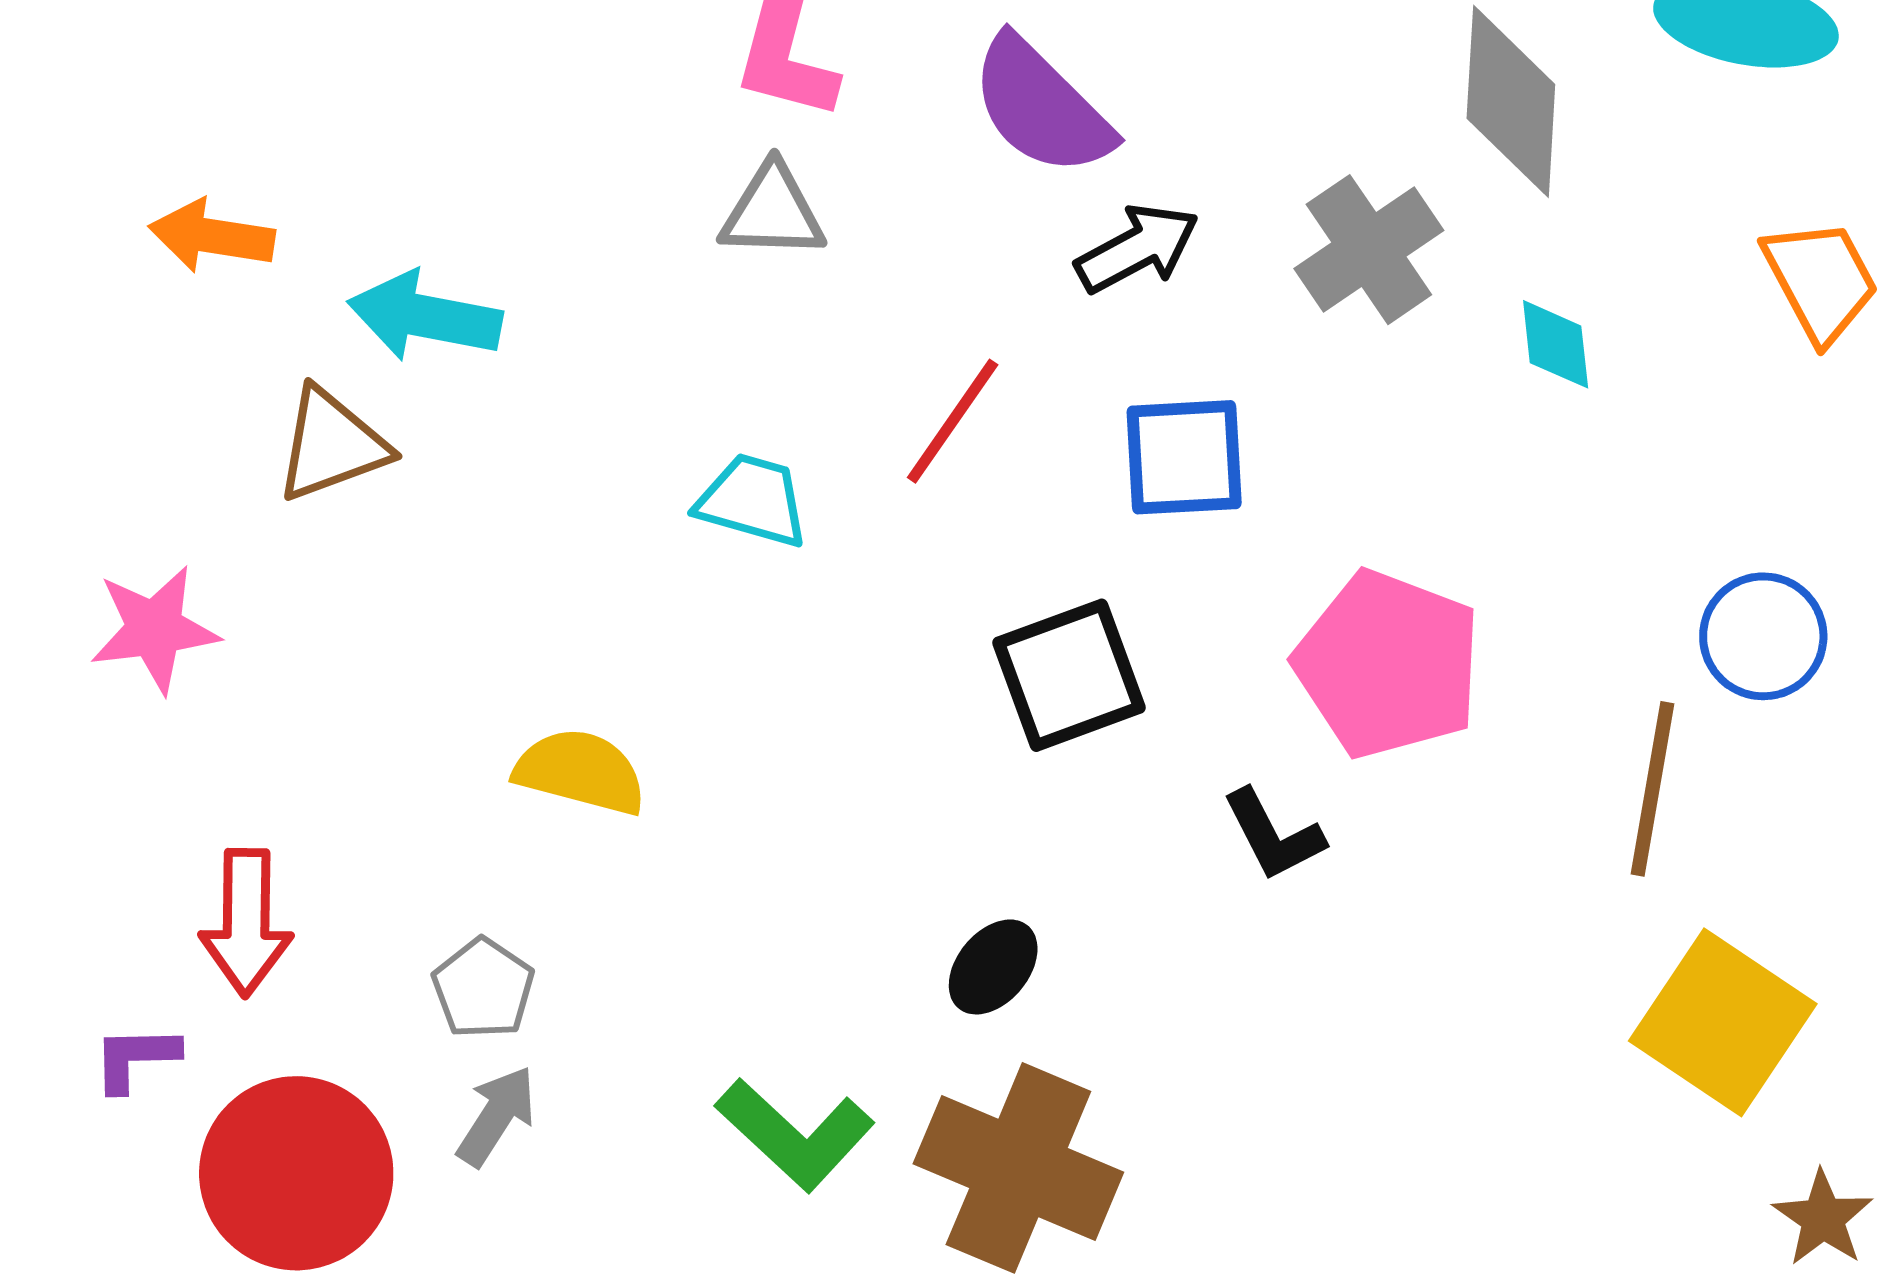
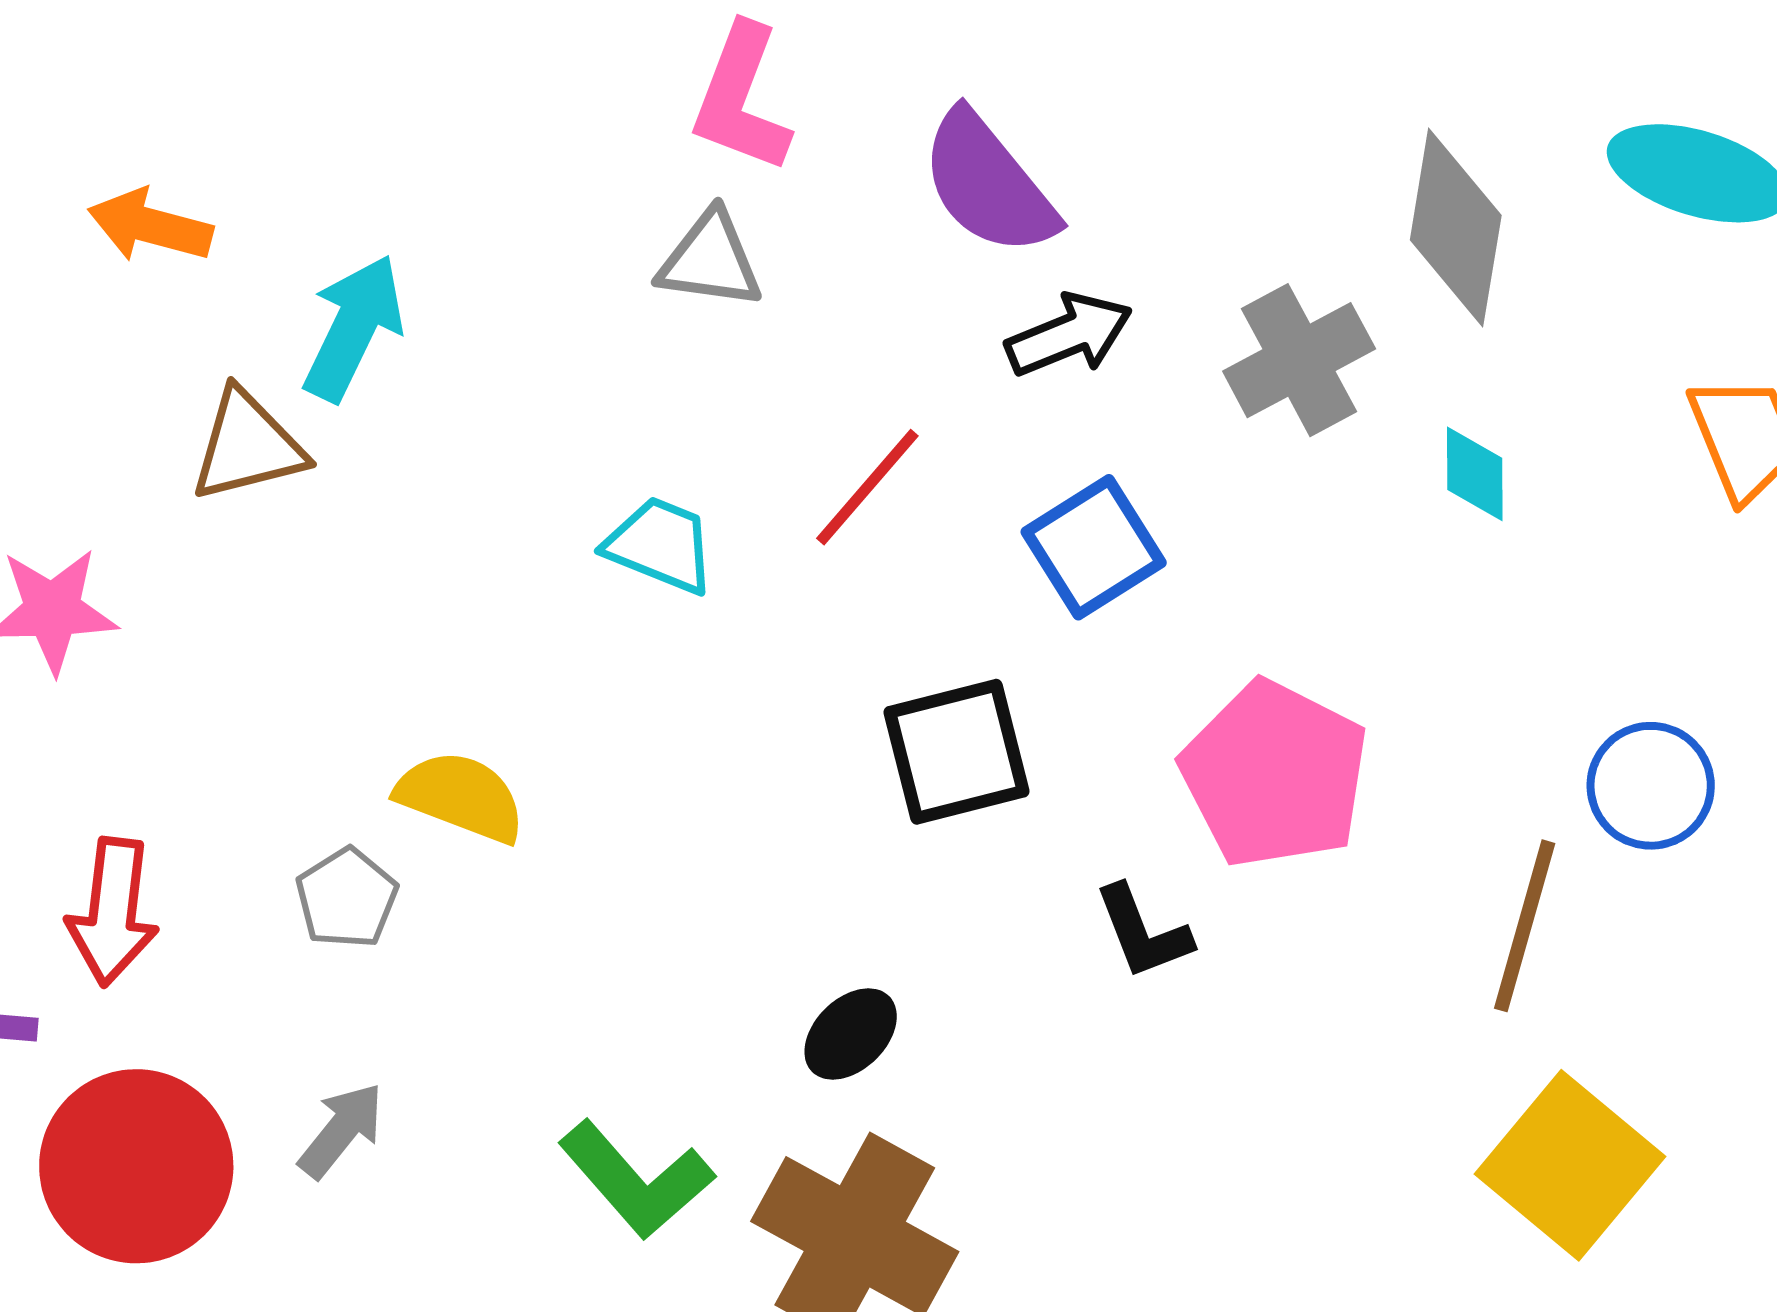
cyan arrow: (425, 316) -> (353, 328), turned 99
blue square: (1184, 457) -> (1094, 547), turned -35
gray pentagon: (483, 988) -> (347, 898), moved

